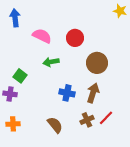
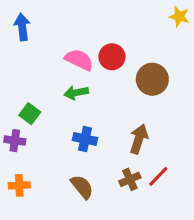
pink semicircle: (42, 36) -> (79, 60), moved
brown circle: (97, 63) -> (152, 79), moved
blue cross: (67, 93) -> (85, 139), moved

